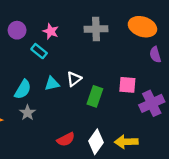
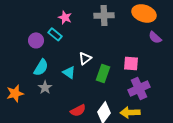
purple circle: (17, 30) -> (36, 40), moved
purple semicircle: (155, 55) -> (155, 37), turned -32
cyan triangle: (52, 84) -> (69, 72), moved, turned 48
purple cross: (152, 103) -> (139, 88), moved

